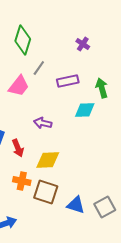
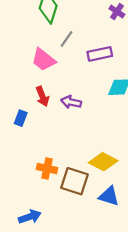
pink trapezoid: (19, 86) -> (44, 60), turned 90
red arrow: (18, 148) -> (42, 96), moved
yellow diamond: (48, 160) -> (103, 162), moved, turned 30

